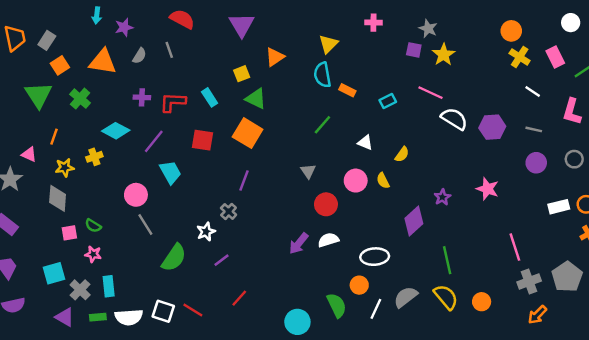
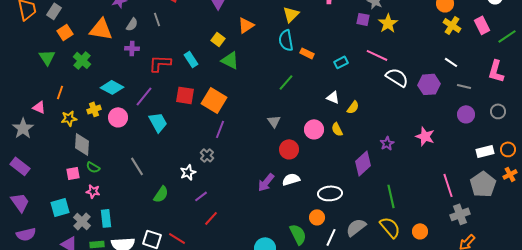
yellow square: (242, 74) -> (218, 39), turned -32
white line: (533, 91) -> (451, 62), moved
green triangle: (39, 95) -> (47, 57), size x0.7
purple cross: (142, 97) -> (132, 48), moved
orange square: (248, 133) -> (214, 100), moved
white triangle: (365, 143) -> (333, 97), moved
pink circle: (136, 195) -> (118, 117), moved
gray diamond: (58, 198) -> (82, 144), moved
green semicircle: (174, 258) -> (161, 194), size x0.7
gray pentagon: (567, 277) -> (483, 184), moved
red line: (239, 298) -> (211, 218), moved

